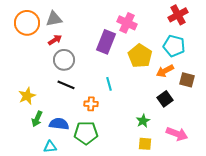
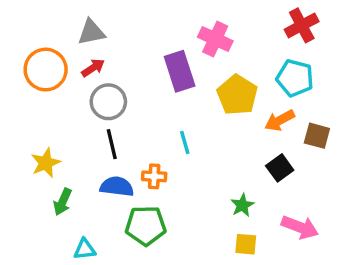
orange circle: (27, 23) -> (46, 70), moved
purple rectangle: (106, 42) -> (180, 71), turned -40
black line: (66, 85) -> (112, 144), turned 54
blue semicircle: (59, 124) -> (117, 187), moved

